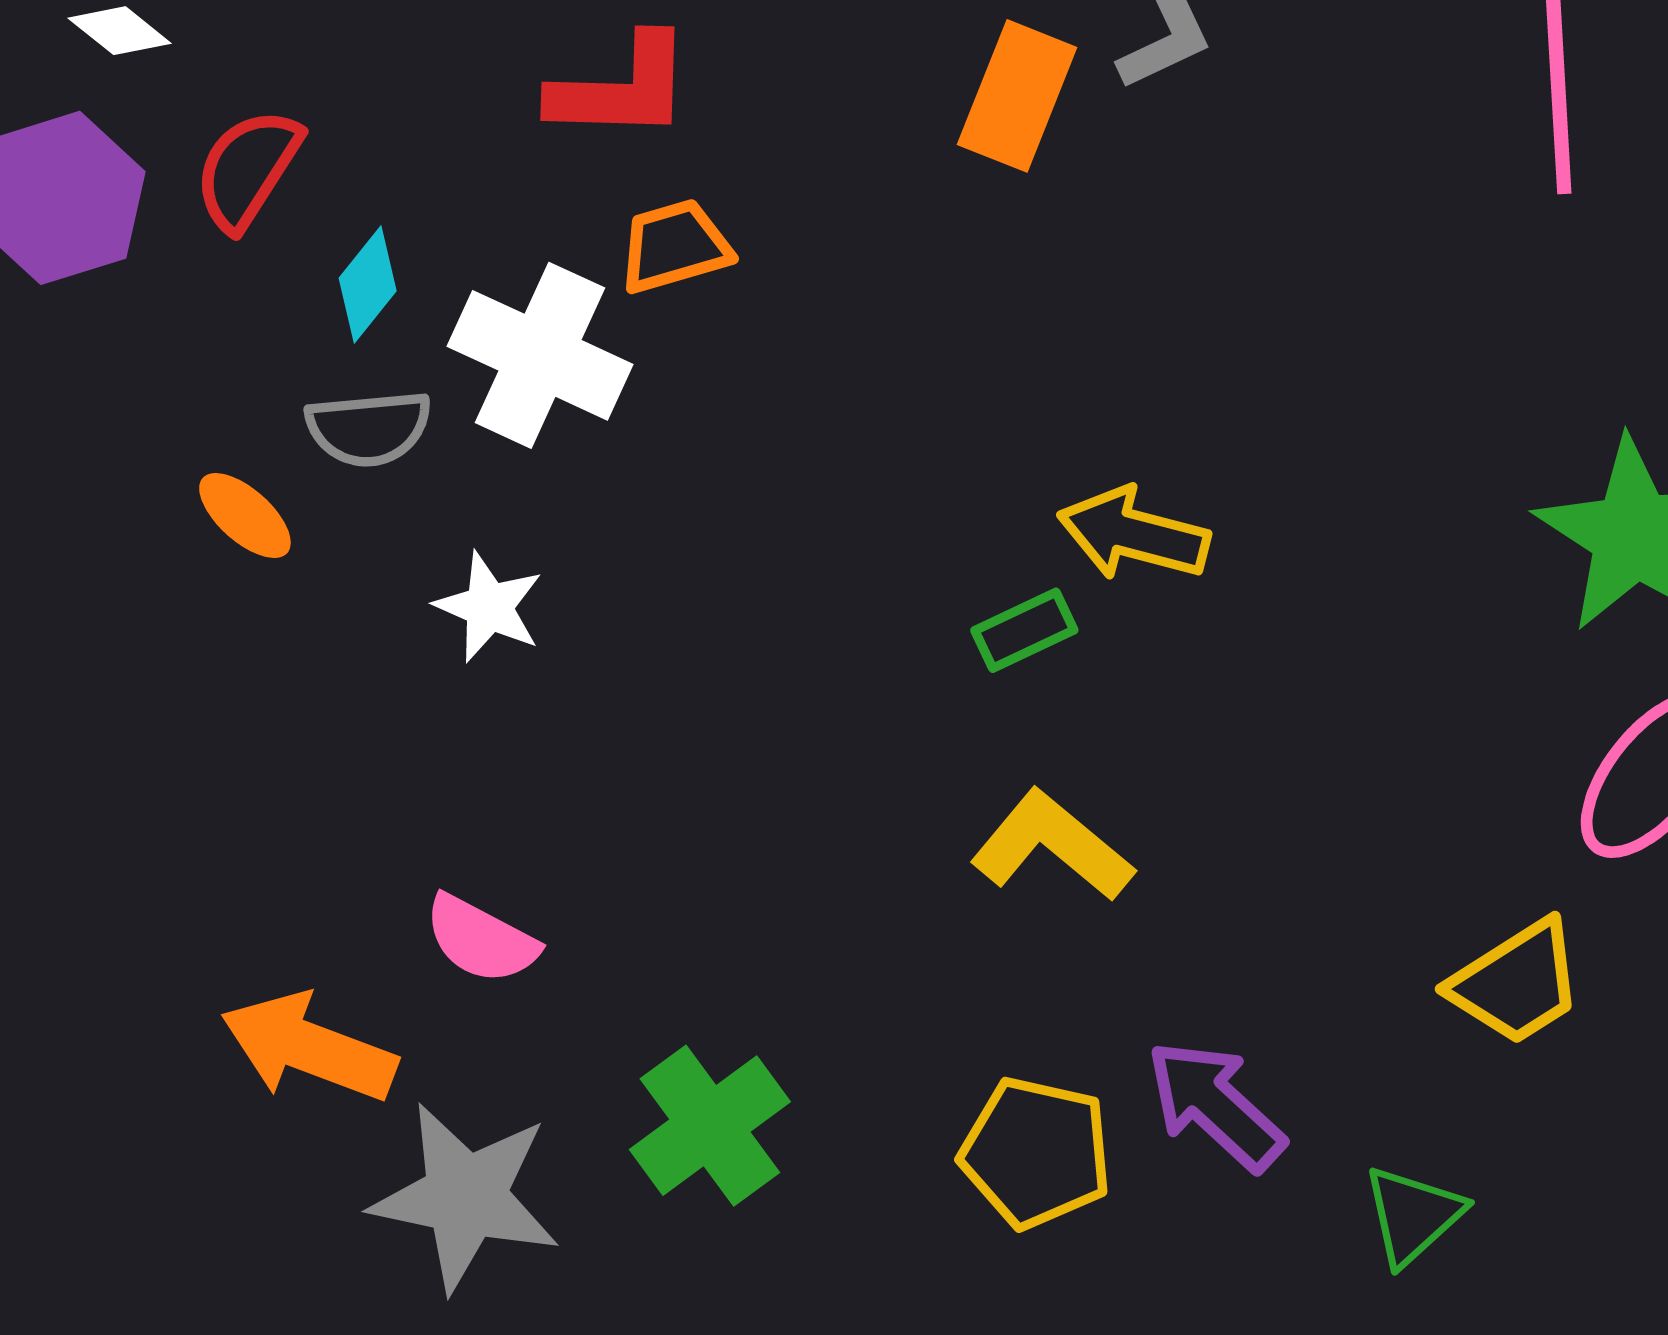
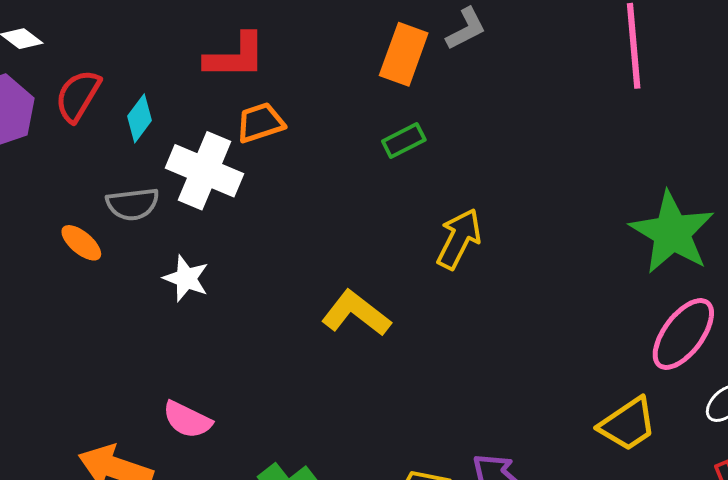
cyan diamond: (368, 285) -> (140, 118), moved
yellow arrow: (1134, 534) -> (459, 239), turned 104
green rectangle: (1024, 630) -> (404, 140), moved
yellow L-shape: (1052, 846) -> (356, 313), moved

